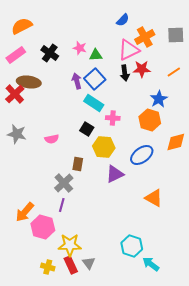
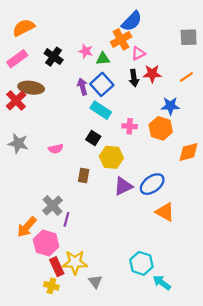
blue semicircle: (123, 20) -> (132, 21), size x1.5
orange cross: (145, 37) -> (121, 39), moved
pink triangle: (129, 50) -> (138, 53), size x0.6
blue star: (159, 99) -> (170, 106), turned 30
pink cross: (113, 118) -> (130, 126), moved
blue ellipse: (142, 155) -> (152, 184), moved
gray cross: (64, 183) -> (52, 205), moved
red rectangle: (71, 265) -> (57, 267), moved

